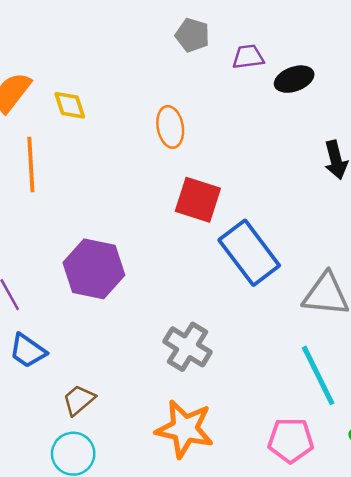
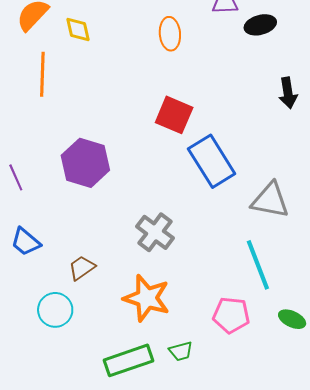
orange ellipse: (170, 127) -> (170, 34), moved
blue trapezoid: (28, 351) -> (26, 242), moved
brown trapezoid: (79, 400) -> (82, 268), moved

